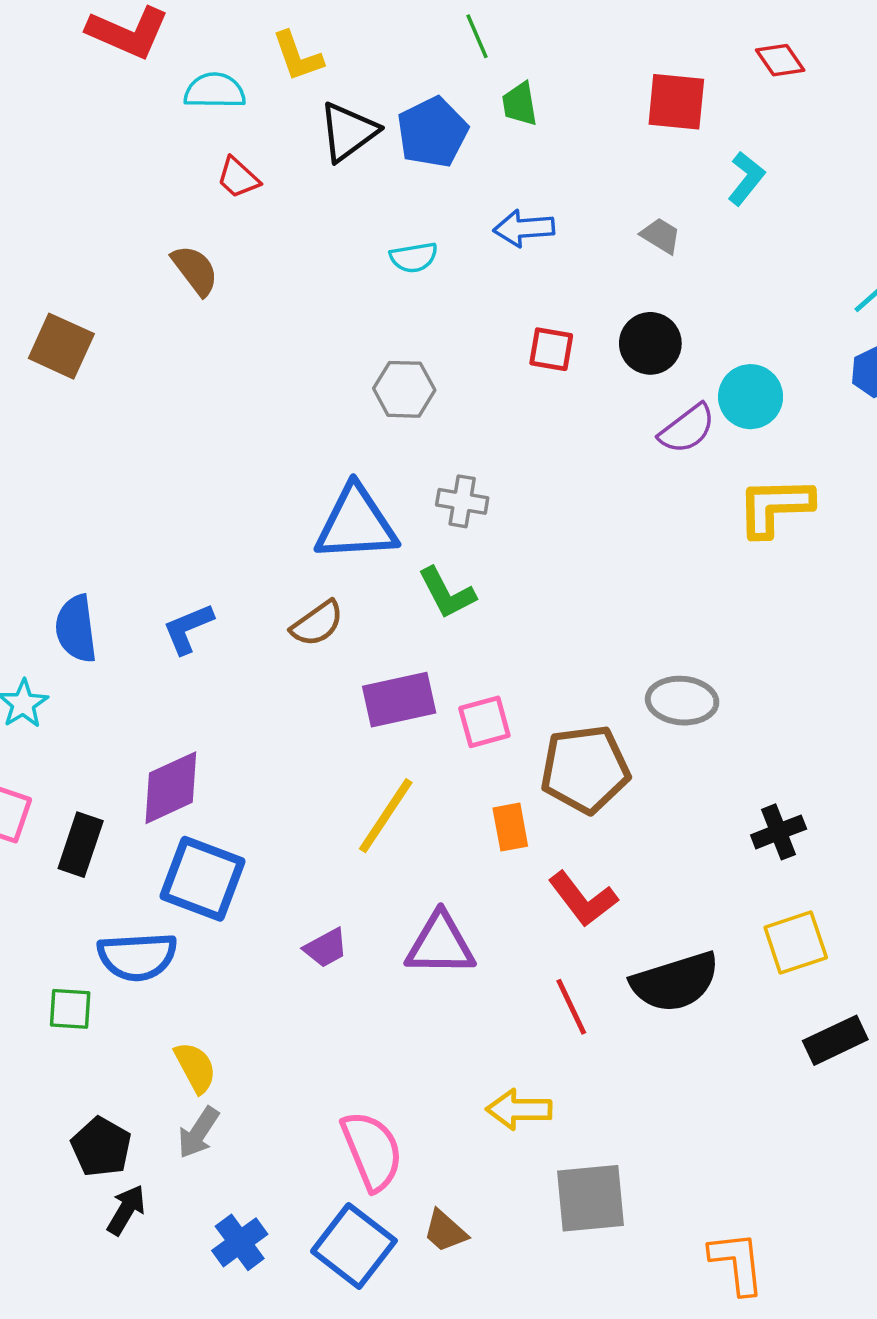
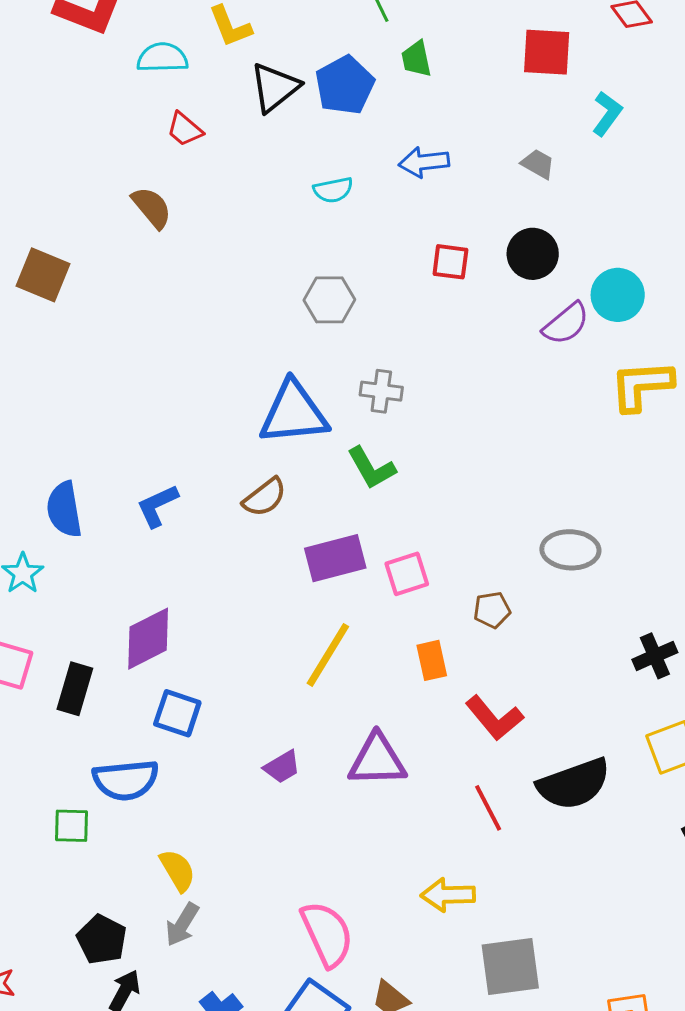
brown pentagon: (585, 769) -> (492, 610), size x0.5
blue square: (202, 879) -> (177, 713), size x0.7

